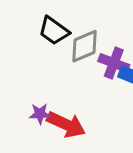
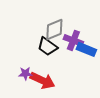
black trapezoid: (54, 31) -> (47, 46), moved

